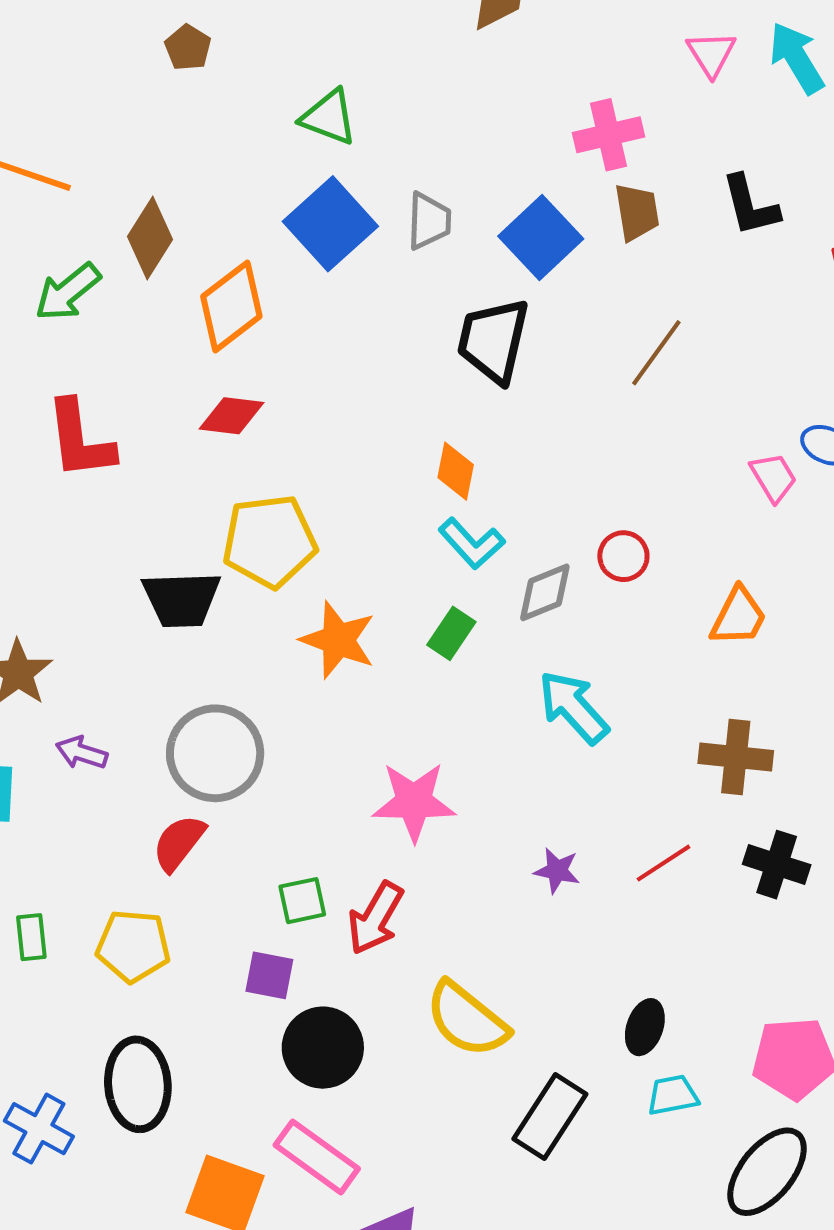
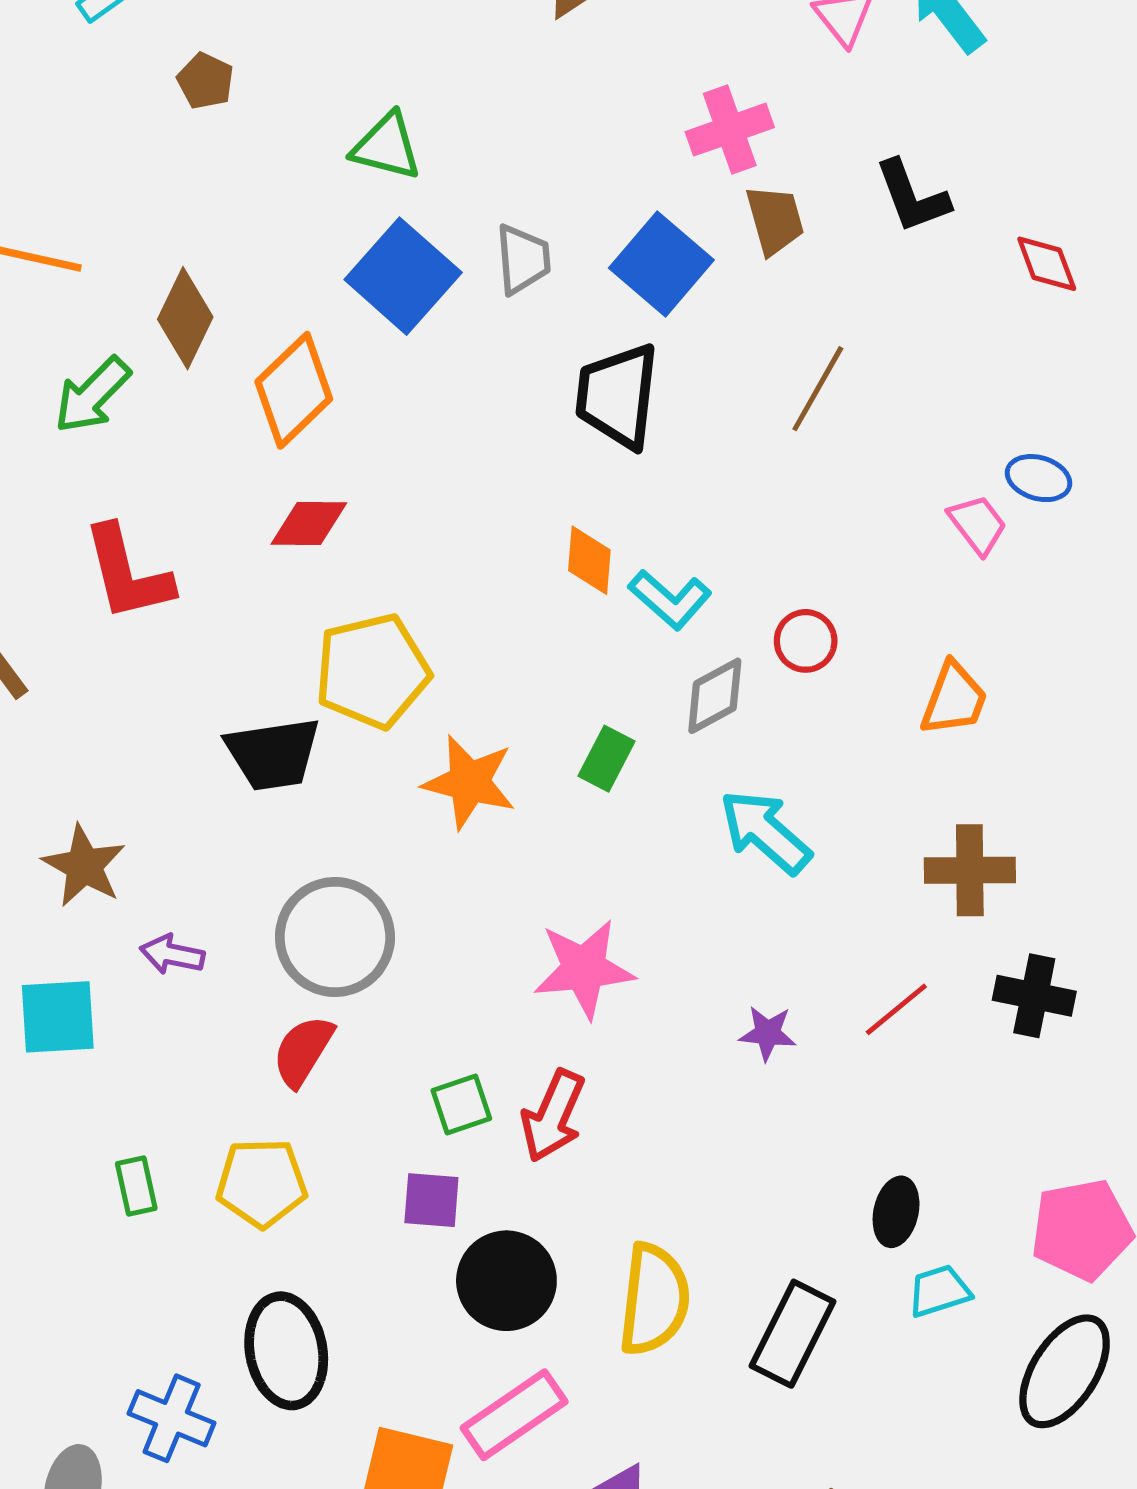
cyan L-shape: (472, 543) -> (670, 599), moved
yellow semicircle: (467, 1019) -> (654, 1299), moved, turned -116
pink rectangle: (317, 1157) -> (514, 1415), turned -64

